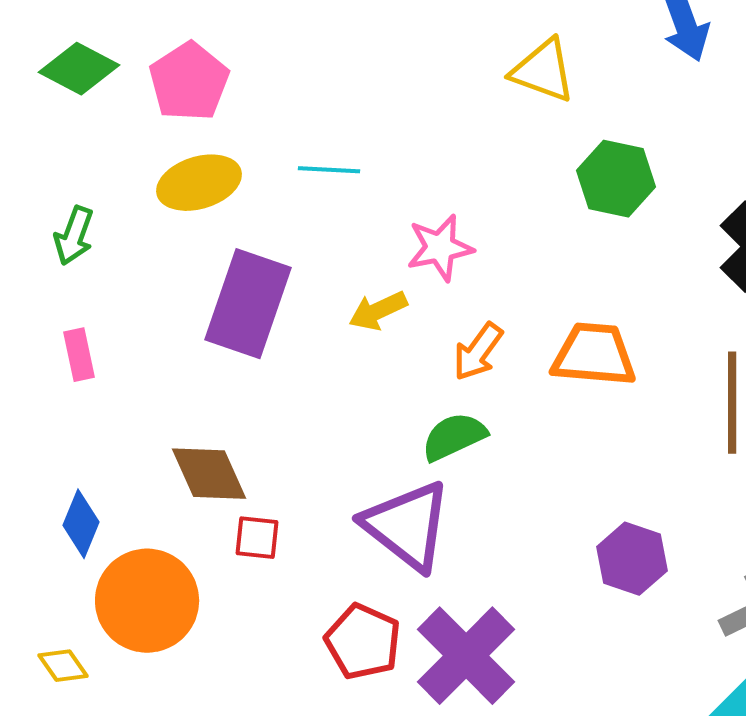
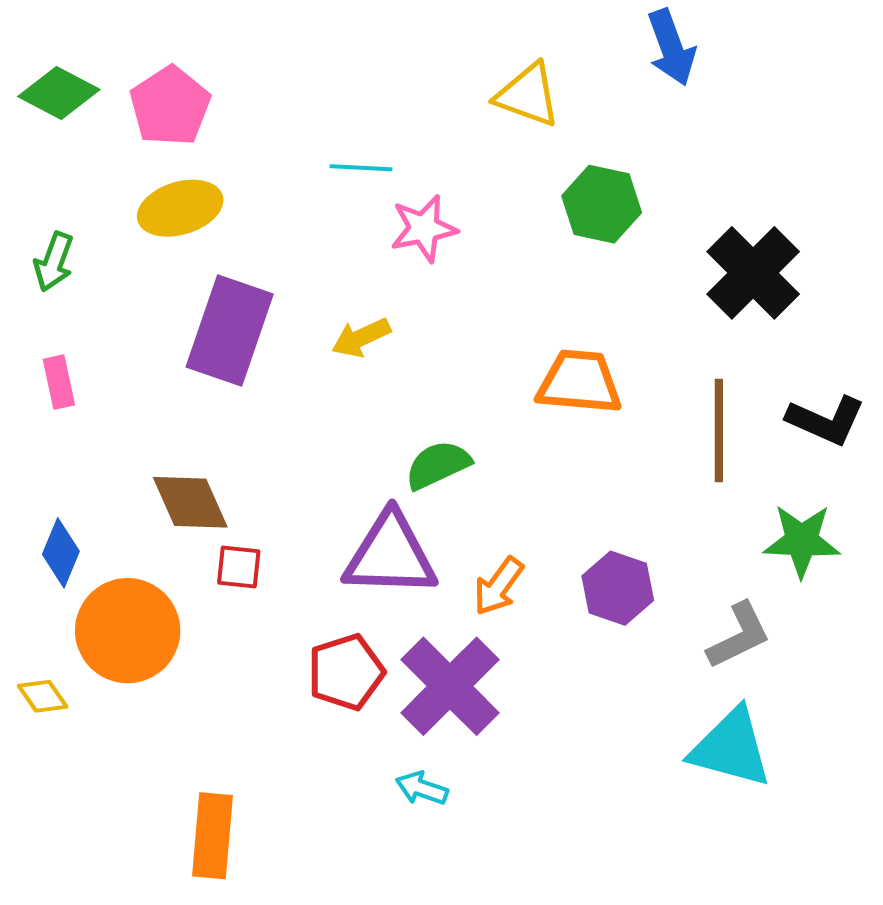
cyan line: (329, 170) -> (361, 168), moved
pink star: (440, 248) -> (424, 228), moved
orange arrow: (478, 352) -> (498, 586), moved
purple triangle: (407, 526) -> (390, 555), turned -36
red pentagon: (363, 642) -> (346, 672), turned 30

